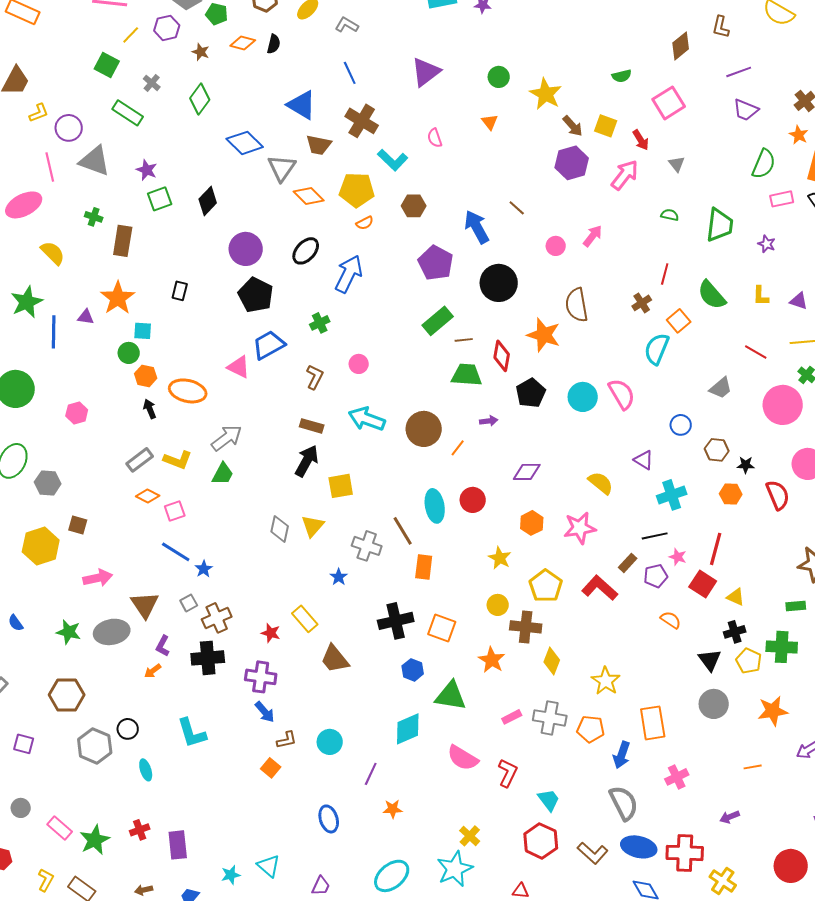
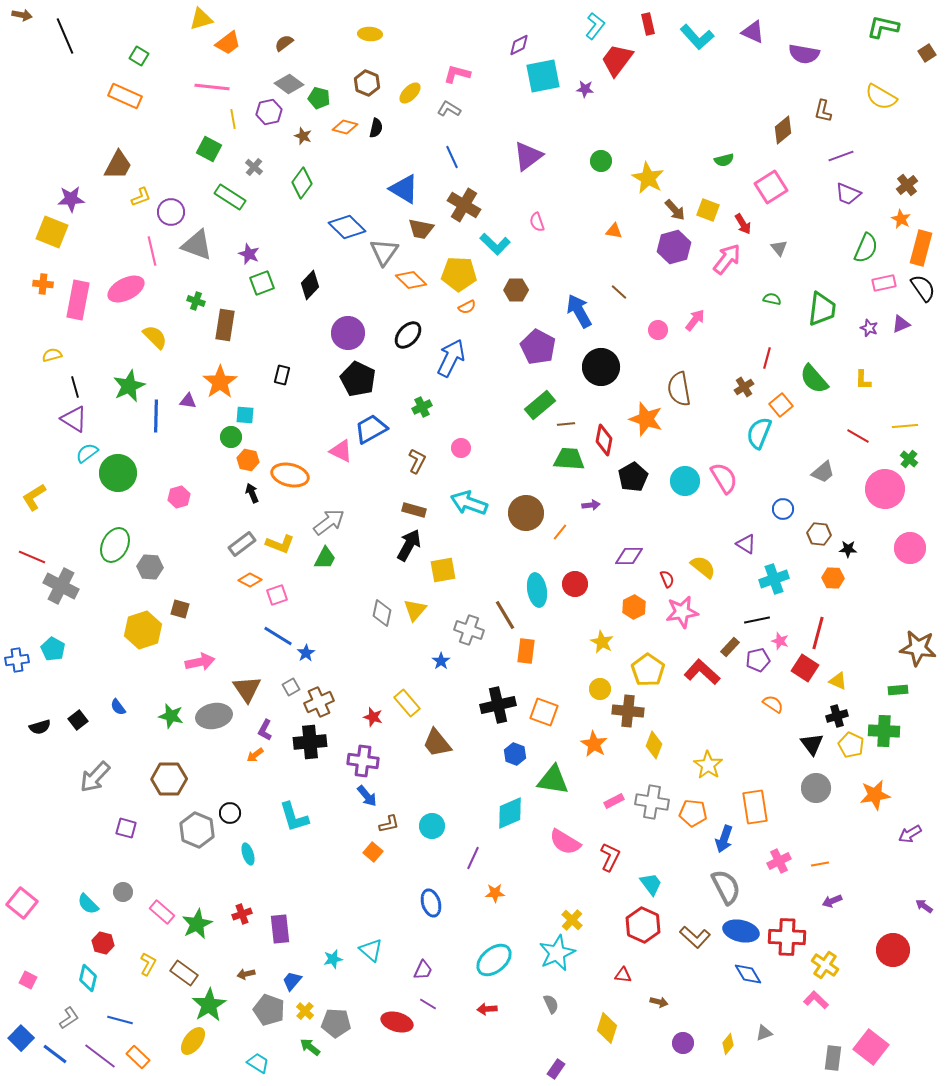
yellow line: (131, 35) -> (233, 119), turned -54
orange triangle: (490, 122) -> (614, 231), moved, turned -42
purple triangle: (799, 301) -> (901, 324), moved, turned -42
red semicircle: (778, 495) -> (667, 579), moved, size x0.6
orange line: (753, 767) -> (820, 864), moved

